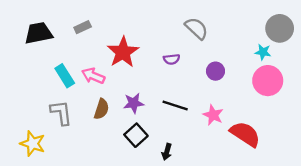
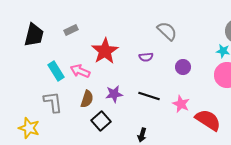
black trapezoid: (39, 33) -> (34, 35), turned 115
black square: (136, 135) -> (101, 121), moved

